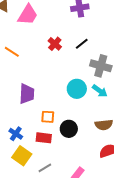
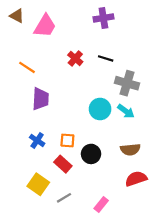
black line: (82, 44) -> (106, 58), turned 56
purple trapezoid: (27, 94) -> (40, 99), moved
blue cross: (16, 134) -> (37, 140), moved
red rectangle: (44, 138) -> (63, 164), turned 35

